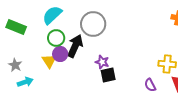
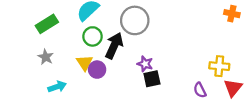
green rectangle: (16, 27) -> (47, 24), turned -54
purple circle: (60, 54) -> (97, 70), moved
gray star: (15, 65) -> (46, 57), moved

